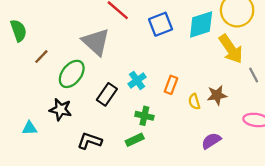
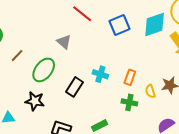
gray triangle: (96, 42) -> (64, 42), size x0.6
cyan cross: (137, 80) -> (100, 74), turned -35
green cross: (144, 116) -> (129, 102), moved

